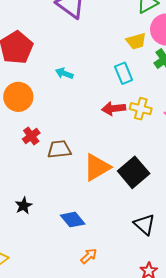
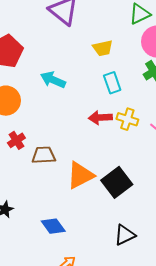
yellow trapezoid: (136, 41) -> (103, 48), moved
cyan arrow: (64, 73) -> (53, 80), size x1.4
black triangle: (144, 224) -> (125, 235), turned 50

